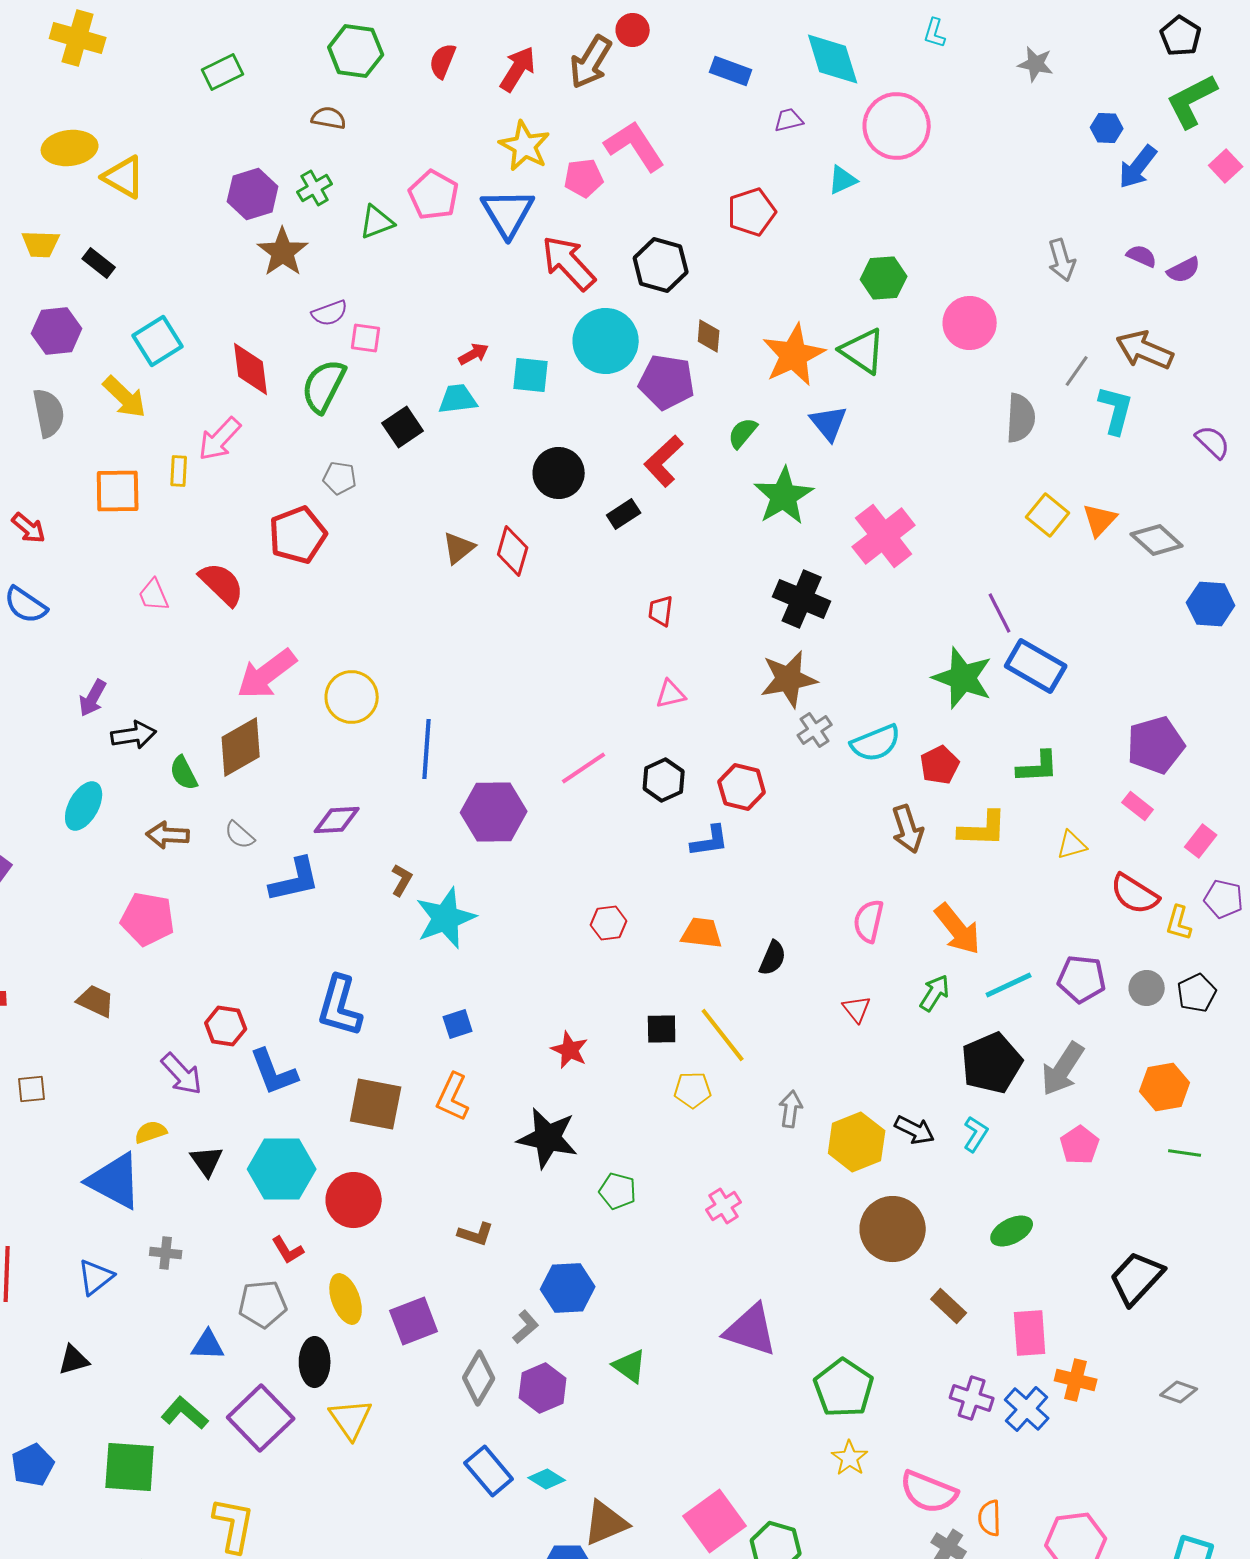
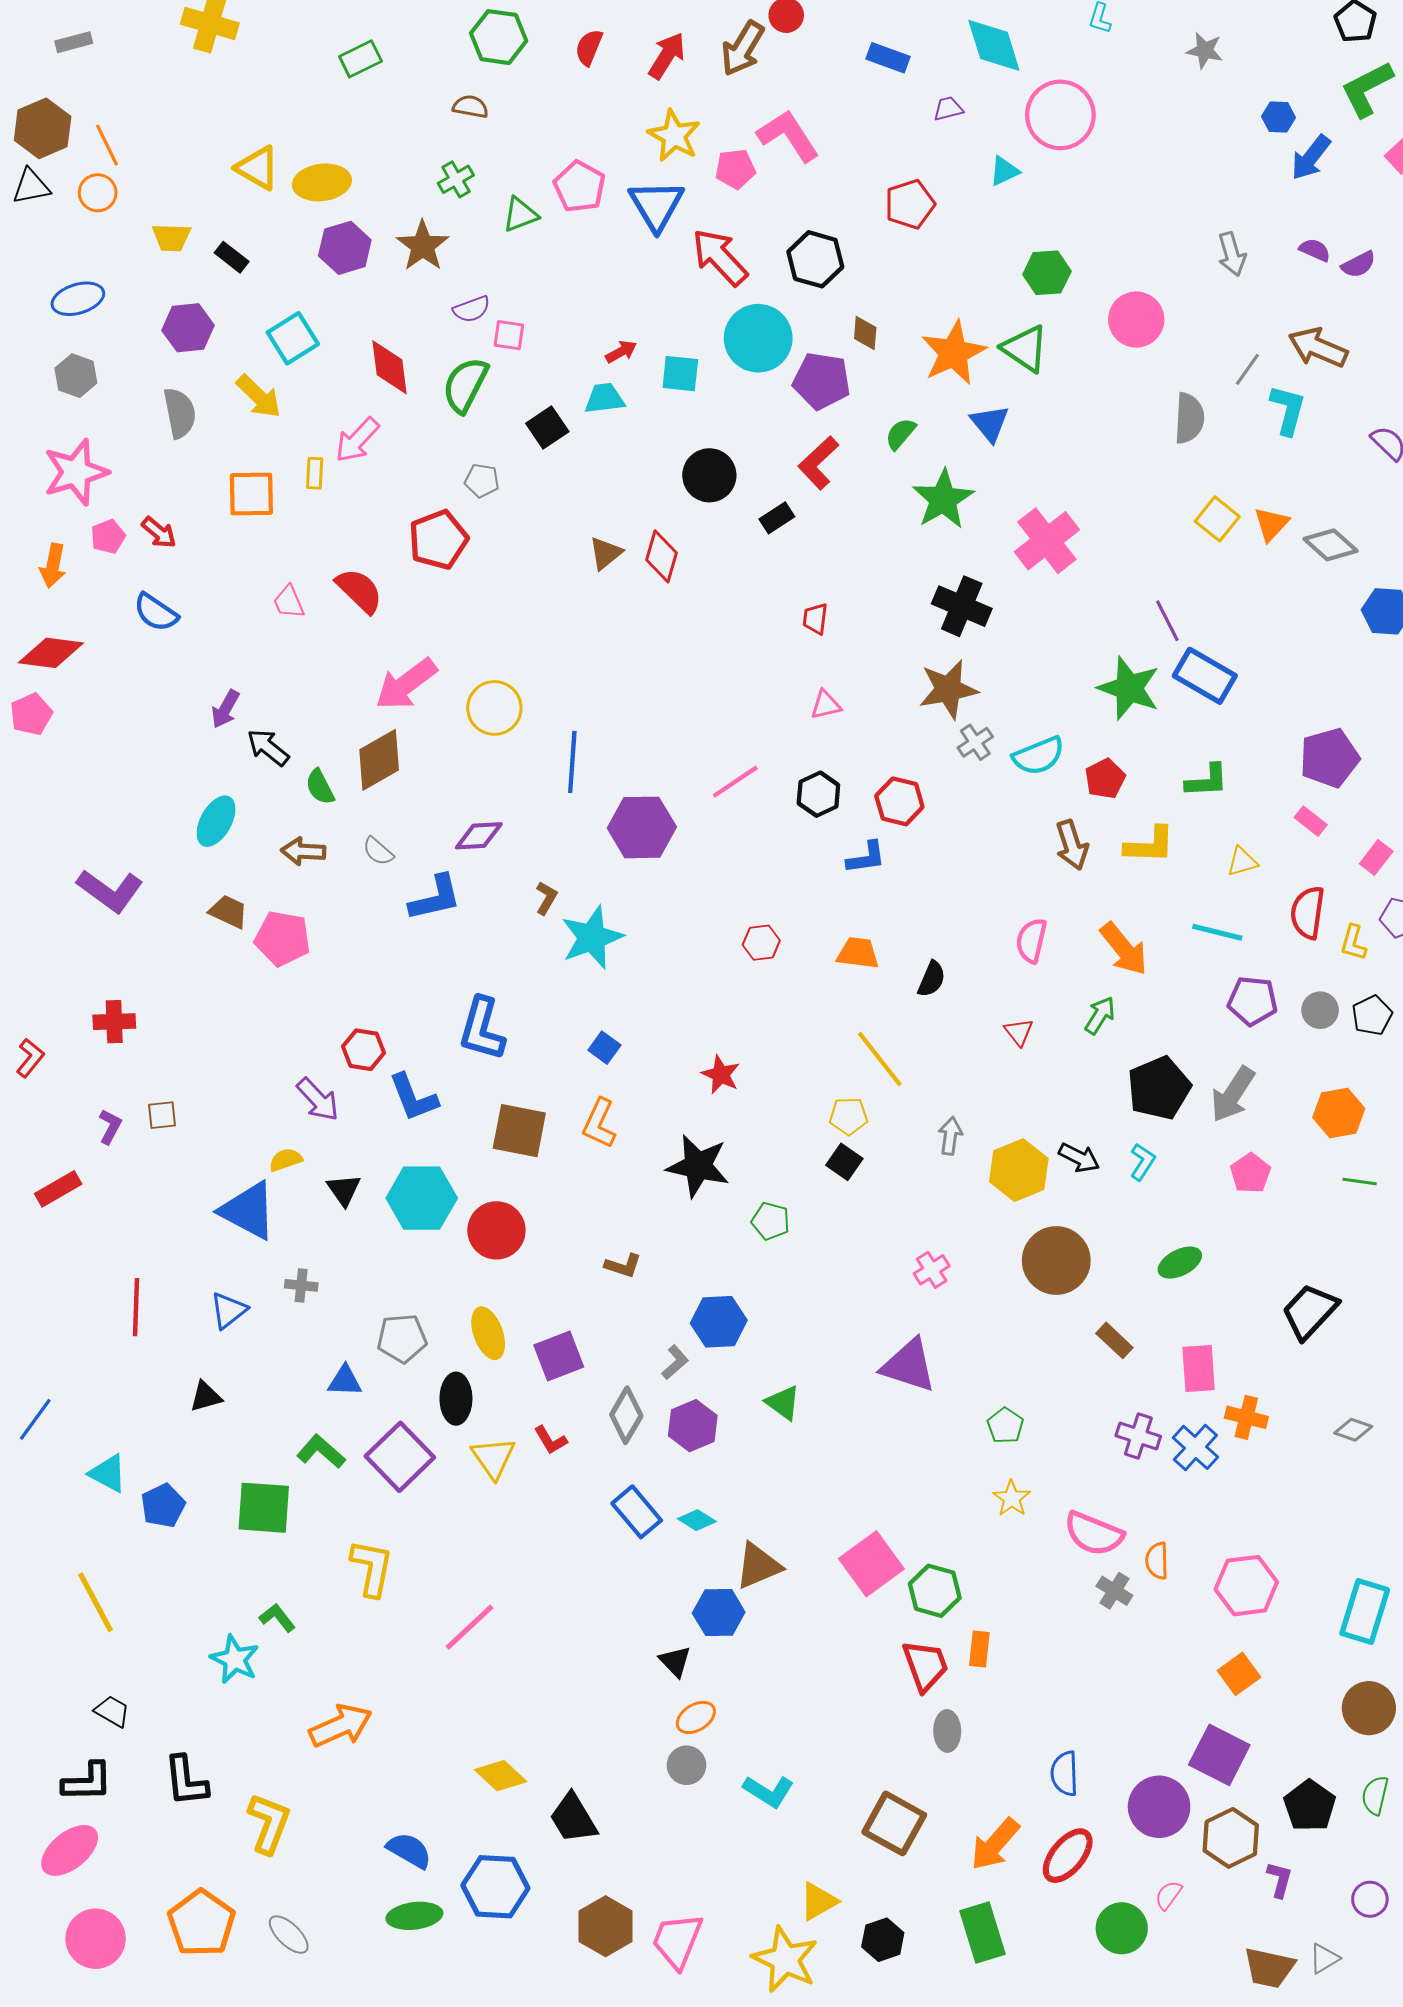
yellow ellipse: (70, 148) -> (322, 182), moved
purple hexagon: (253, 194) -> (345, 248), moved
black arrow: (134, 735) -> (268, 747), turned -132
red semicircle: (1135, 894) -> (1308, 913), turned 66
cyan line: (1009, 985) -> (1217, 932), moved, turned 39
brown trapezoid: (96, 1001) -> (228, 912), moved
blue square: (458, 1024) -> (604, 1048), turned -36
black square: (662, 1029) -> (844, 1162), moved, turned 36
pink cross: (724, 1206) -> (932, 1270), moved
red L-shape: (288, 1250) -> (550, 1440), moved
green pentagon: (844, 1388) -> (1005, 1426), size x0.6

